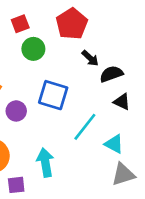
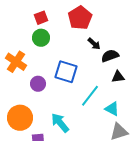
green circle: (33, 49) -> (41, 38), moved
black triangle: (122, 102) -> (118, 77), turned -32
cyan arrow: (45, 162) -> (60, 123), turned -30

